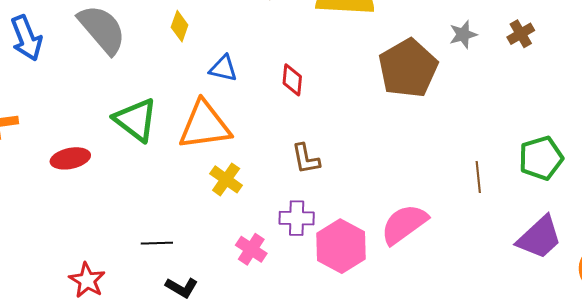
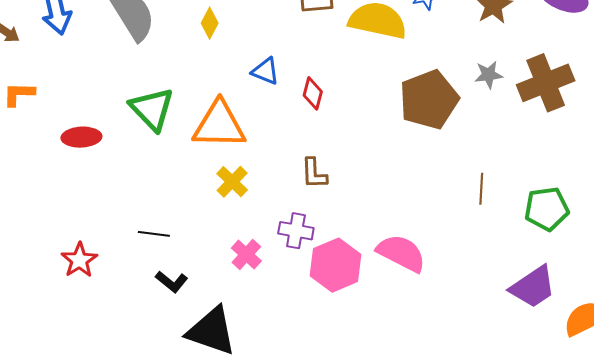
brown cross: (521, 34) -> (546, 83), size x2.0
blue triangle: (223, 68) -> (265, 71), moved
brown line: (478, 177) -> (481, 189), moved
pink semicircle: (404, 224) -> (401, 253), turned 54

